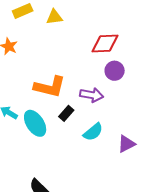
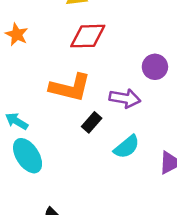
red diamond: (105, 43) -> (88, 36), moved
cyan ellipse: (35, 123) -> (28, 156), moved

